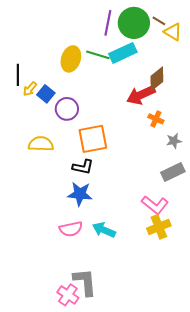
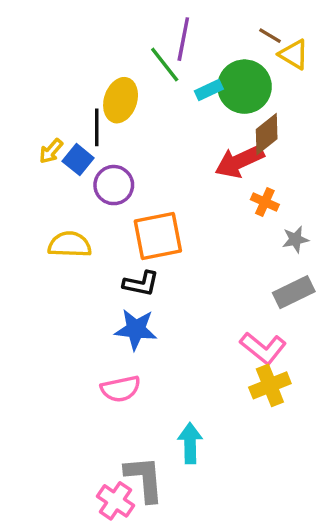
green circle: (134, 23) -> (244, 87), moved
cyan rectangle: (123, 53) -> (209, 90), size x0.6
green line: (98, 55) -> (165, 65), moved, turned 35
black line: (18, 75) -> (97, 127), moved
cyan arrow: (104, 230) -> (190, 443), moved, turned 65

